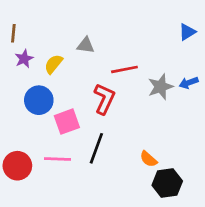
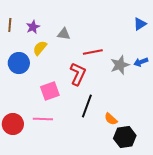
purple star: (24, 59) -> (33, 27), moved
blue circle: (39, 100) -> (19, 63), moved
black line: (96, 148) -> (87, 106), moved

